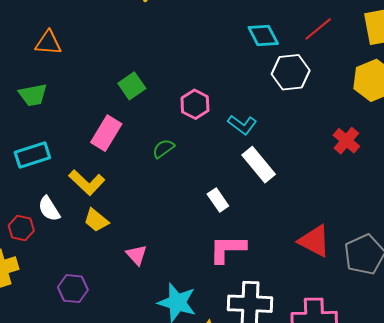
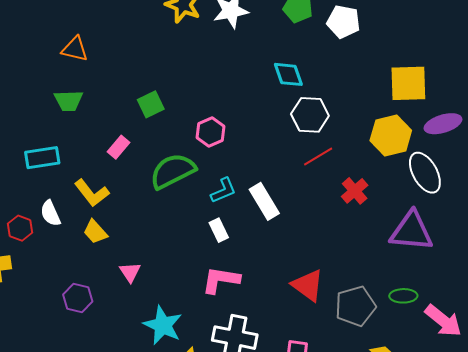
red line: (318, 29) -> (318, 156), moved
green trapezoid: (33, 95) -> (68, 101), moved
cyan L-shape: (242, 125) -> (223, 190), moved, turned -68
pink rectangle: (106, 133) -> (118, 147), size x0.7
green semicircle: (163, 149) -> (173, 171), size x2.0
purple hexagon: (73, 289) -> (78, 298), moved

